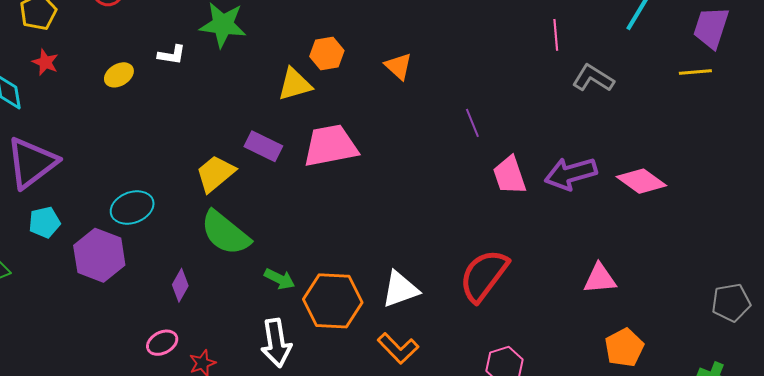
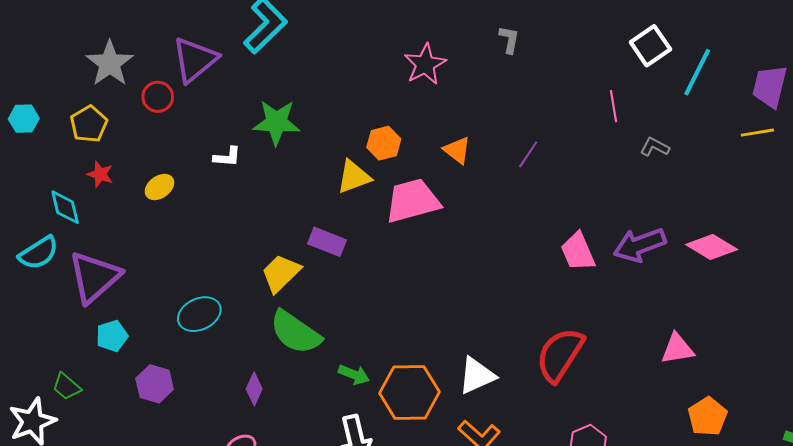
yellow ellipse: (119, 75) -> (159, 187), moved
gray L-shape: (593, 78) -> (655, 147), size x0.7
purple line: (472, 123) -> (528, 154), moved, turned 60
pink trapezoid: (330, 146) -> (413, 201), moved
purple hexagon: (99, 255) -> (155, 384), moved, size x0.7

